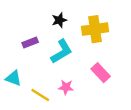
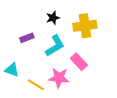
pink rectangle: (101, 73) -> (79, 62), moved
pink star: (66, 87) -> (59, 78), size x1.5

